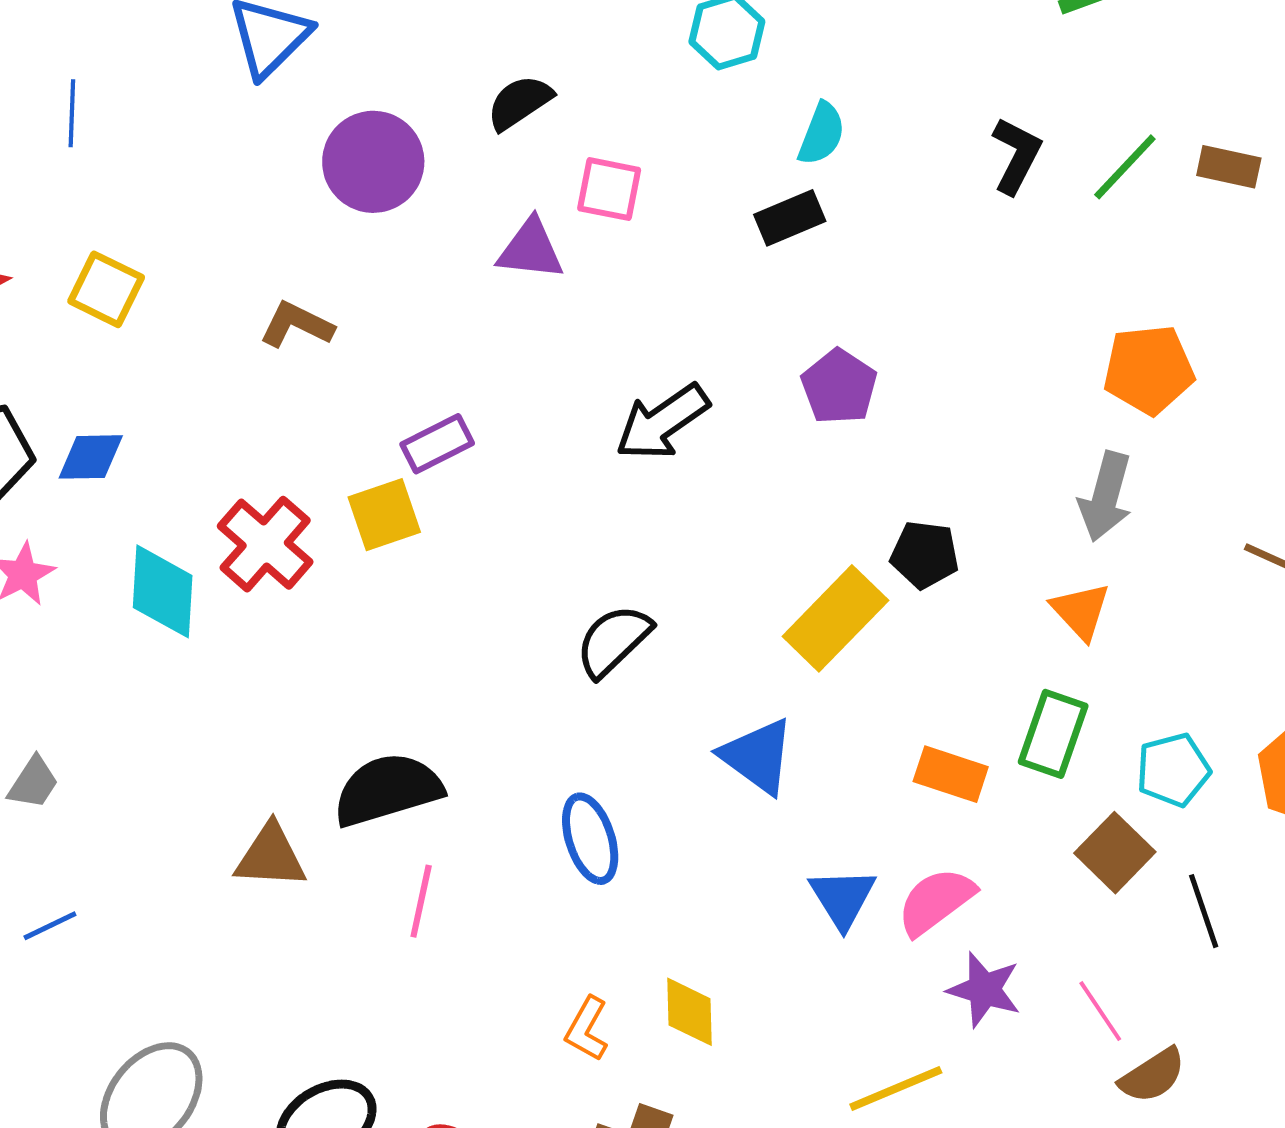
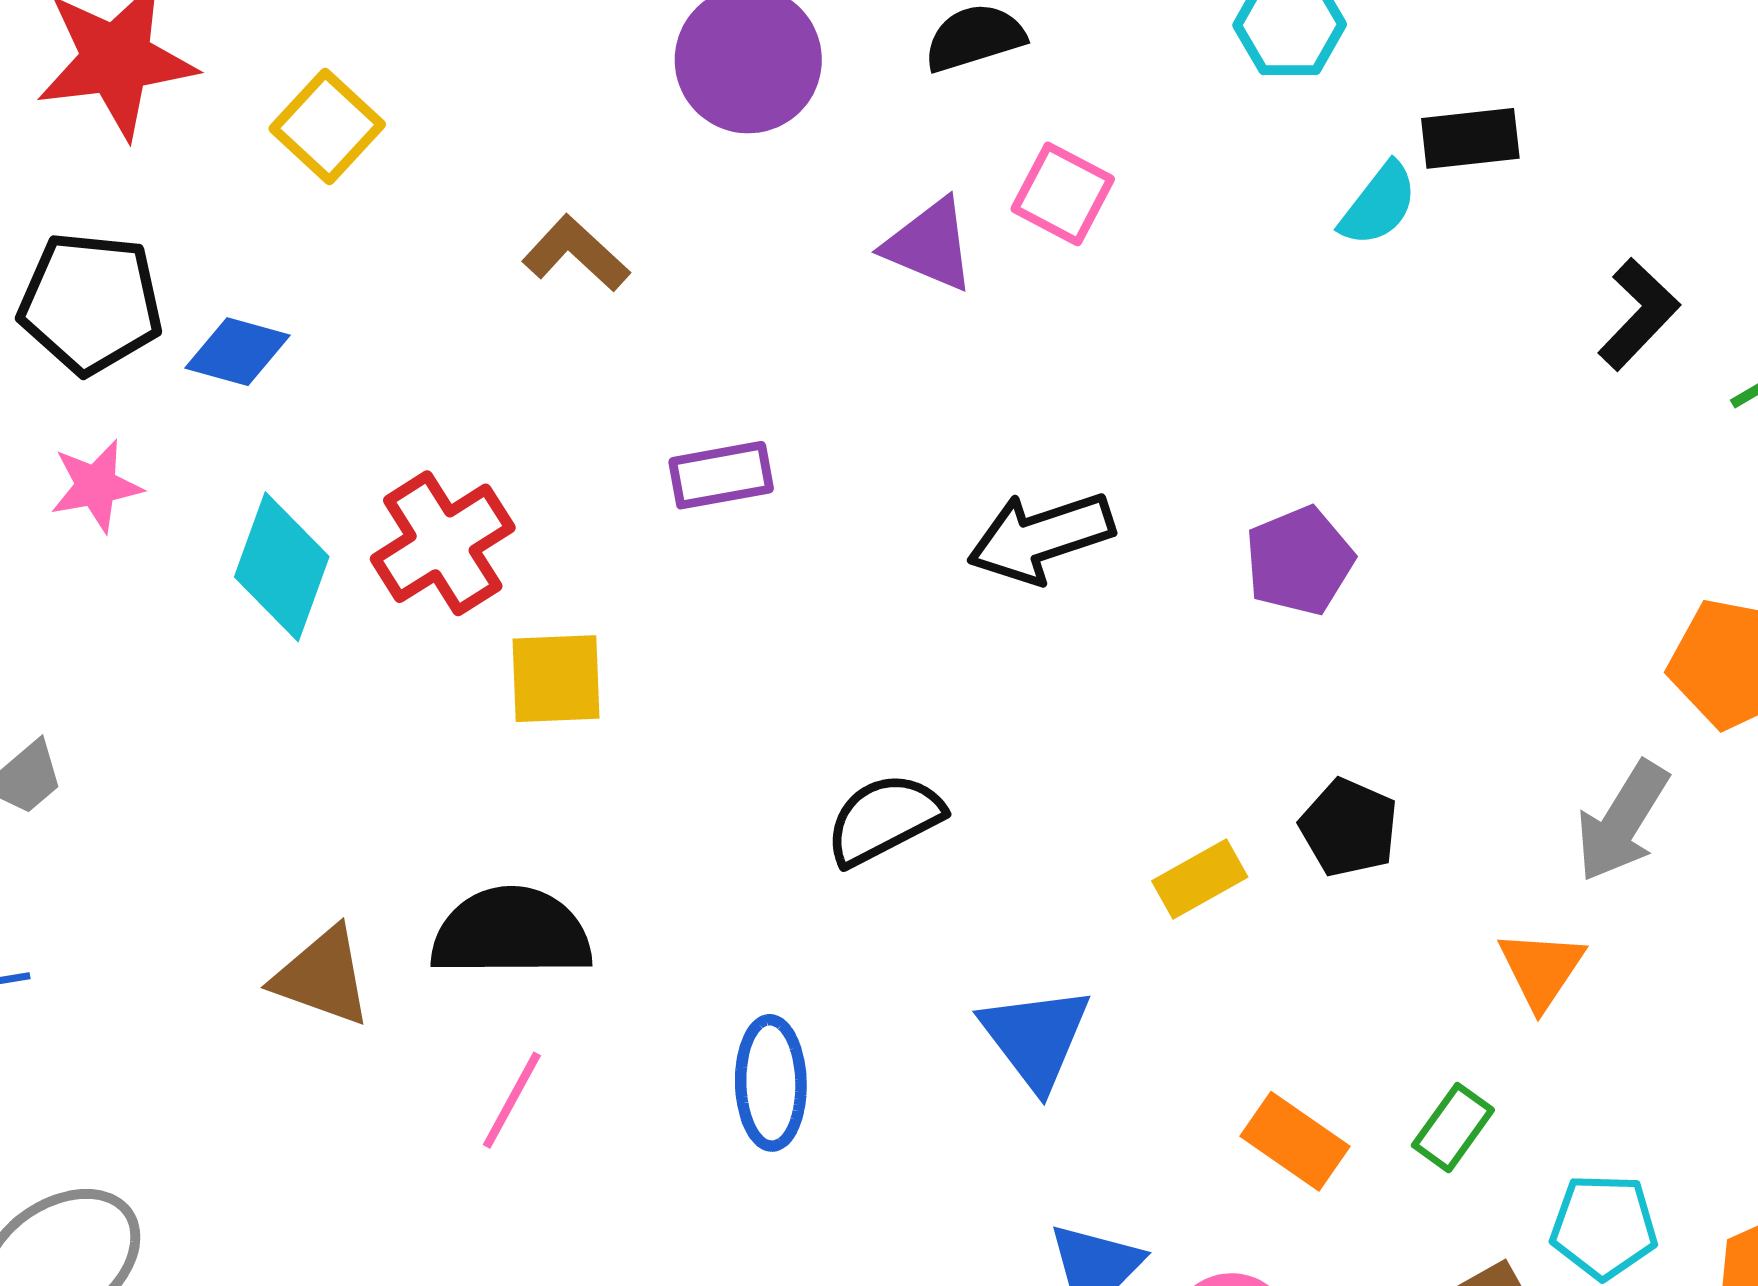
black rectangle: (790, 218) -> (1470, 138), moved
yellow square: (384, 515) -> (556, 679), moved
yellow rectangle: (835, 618) -> (1200, 879), size x0.6
green rectangle: (1053, 734) -> (1453, 1128), size x0.7

